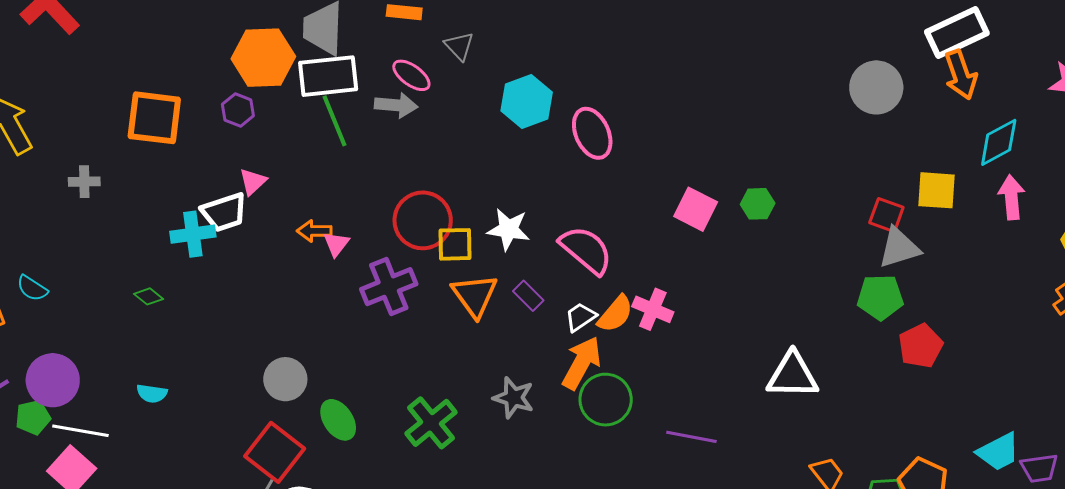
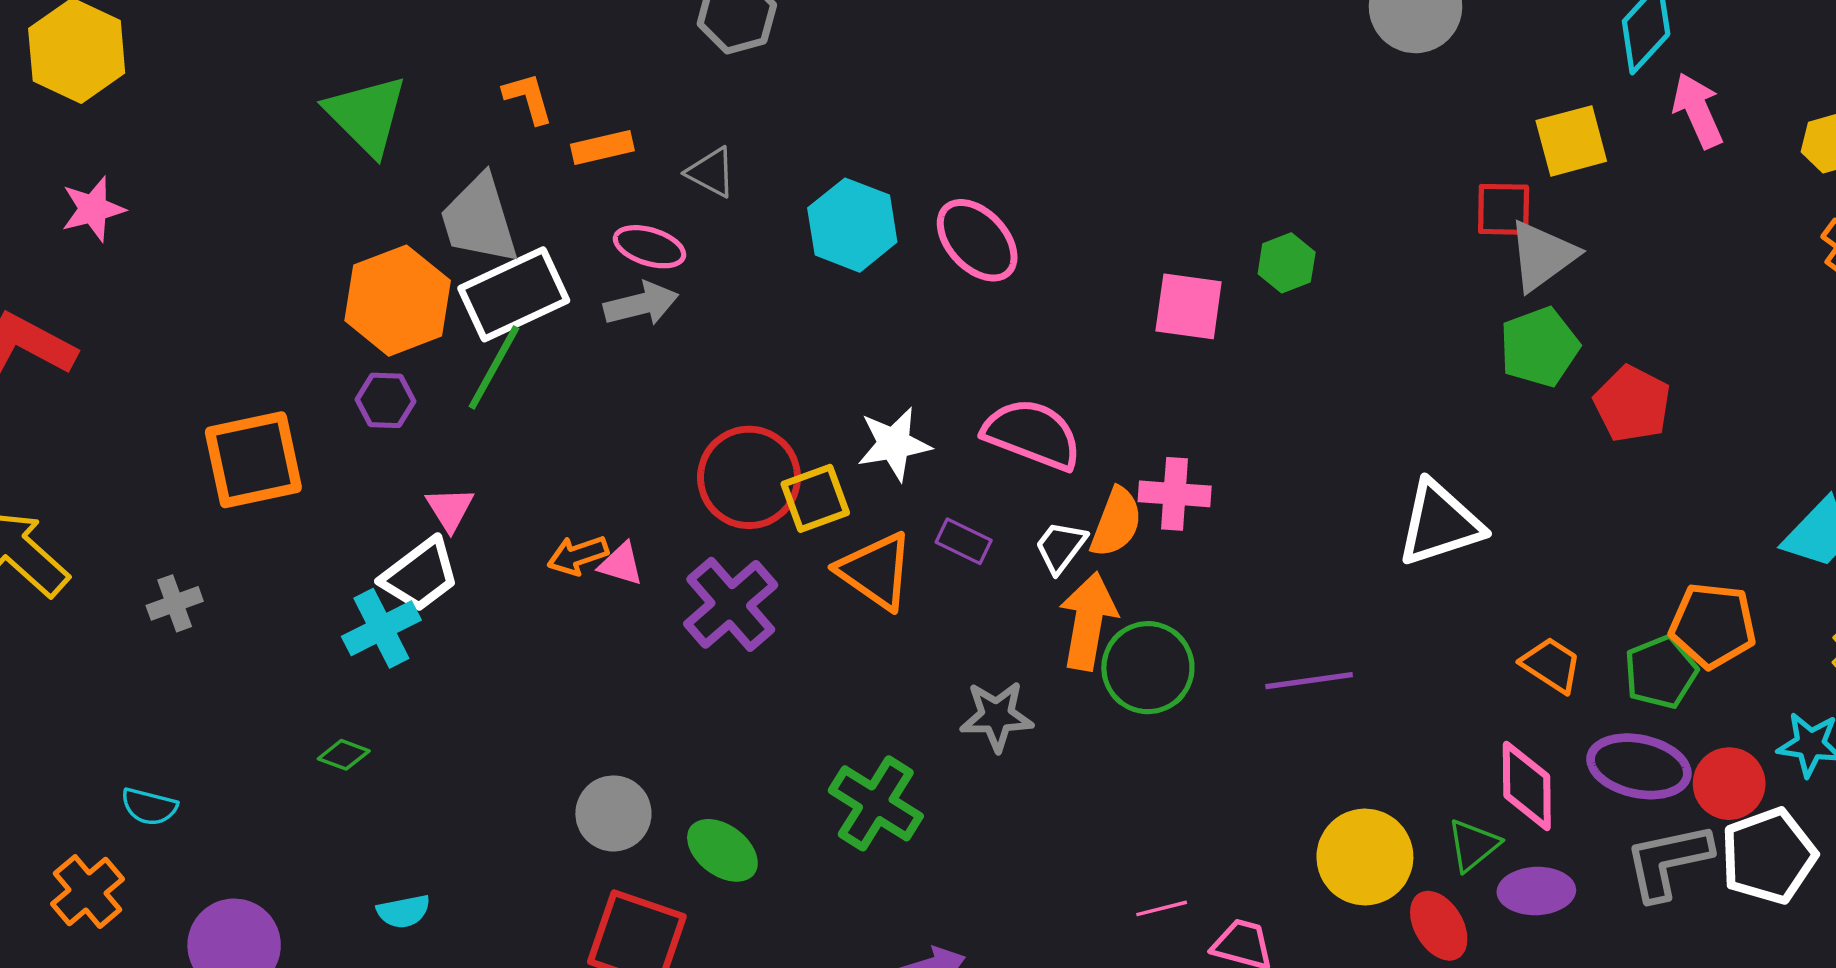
green line: (334, 121) -> (494, 367), moved, turned 70
pink triangle: (336, 244) -> (621, 564), turned -32

